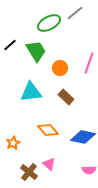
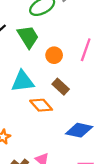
orange diamond: (48, 130) -> (41, 105), moved

